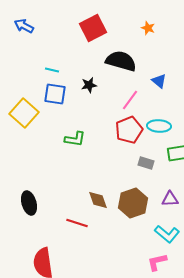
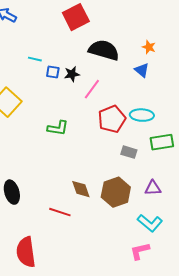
orange star: (148, 28) -> (149, 47), moved
blue square: (55, 94) -> (53, 72), moved, size x0.6
pink line: (130, 100) -> (92, 89), moved

